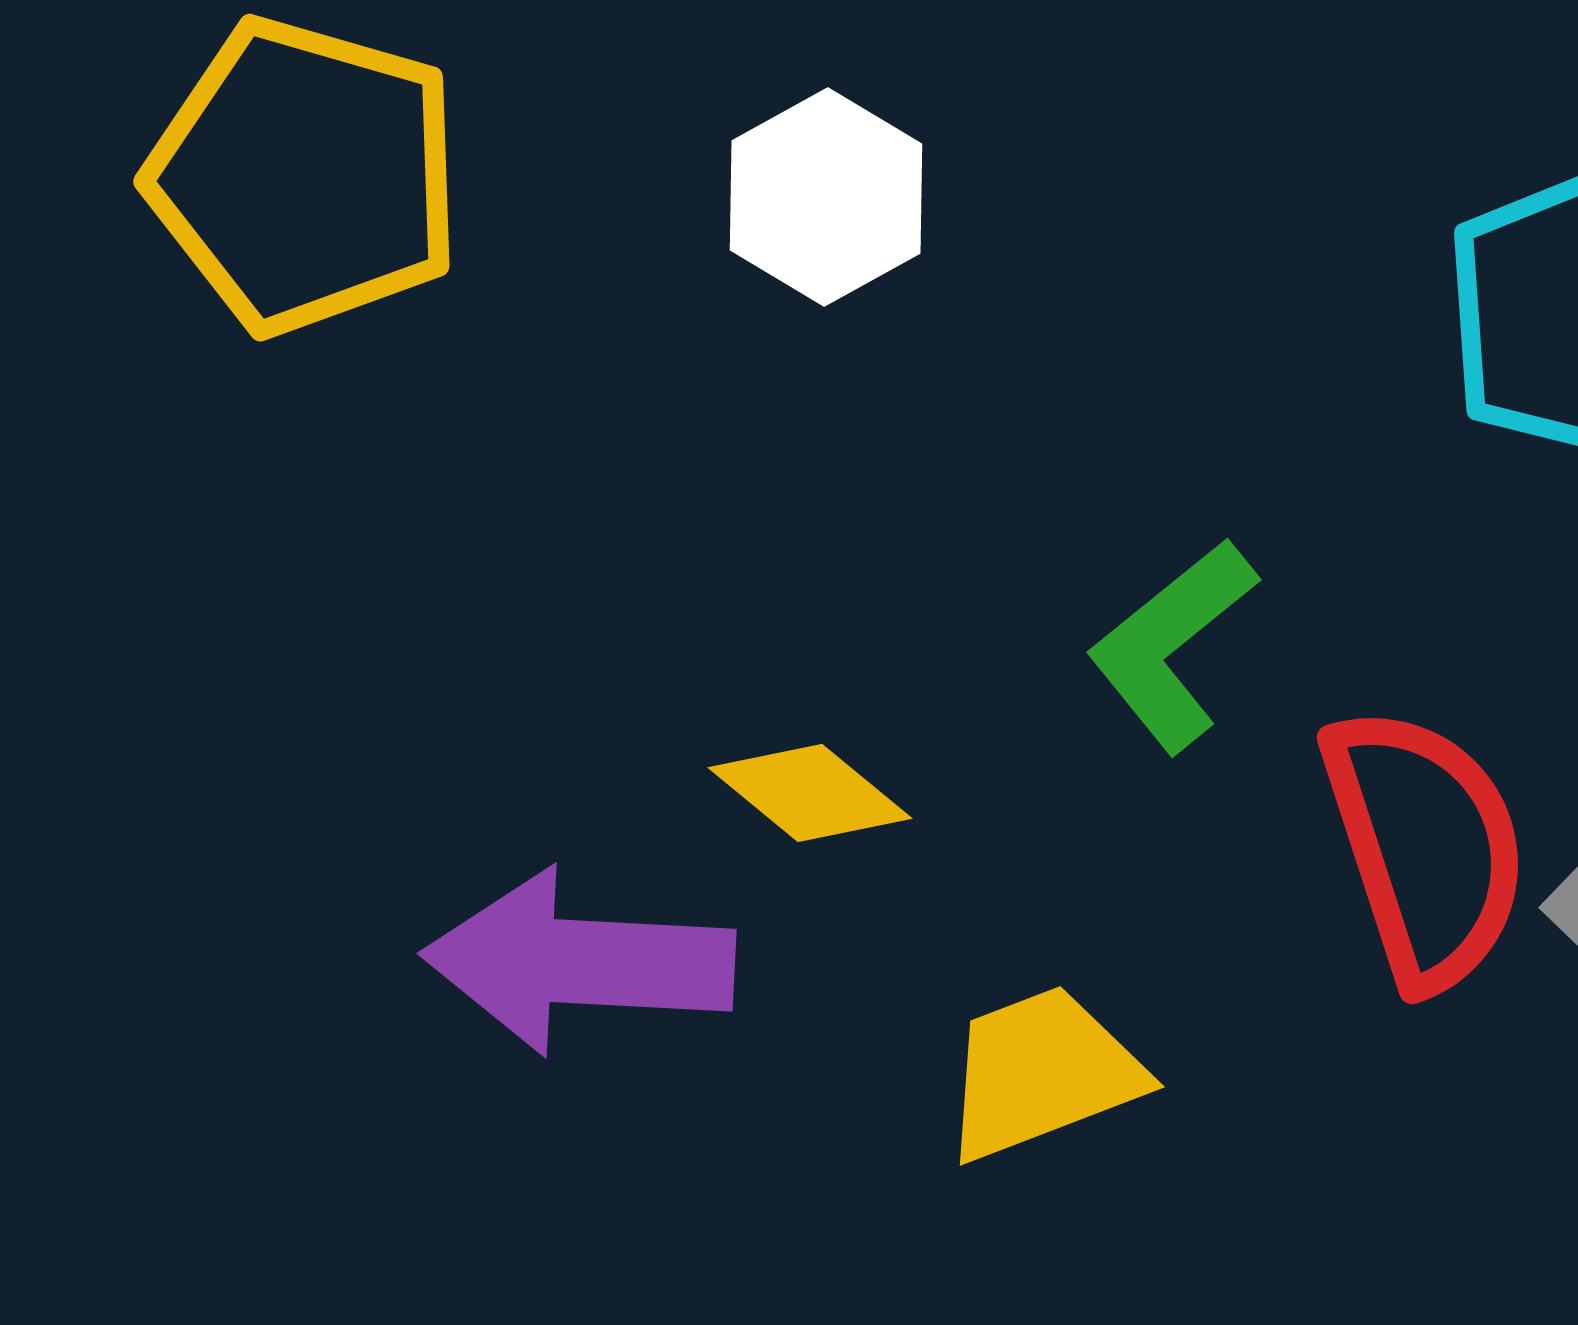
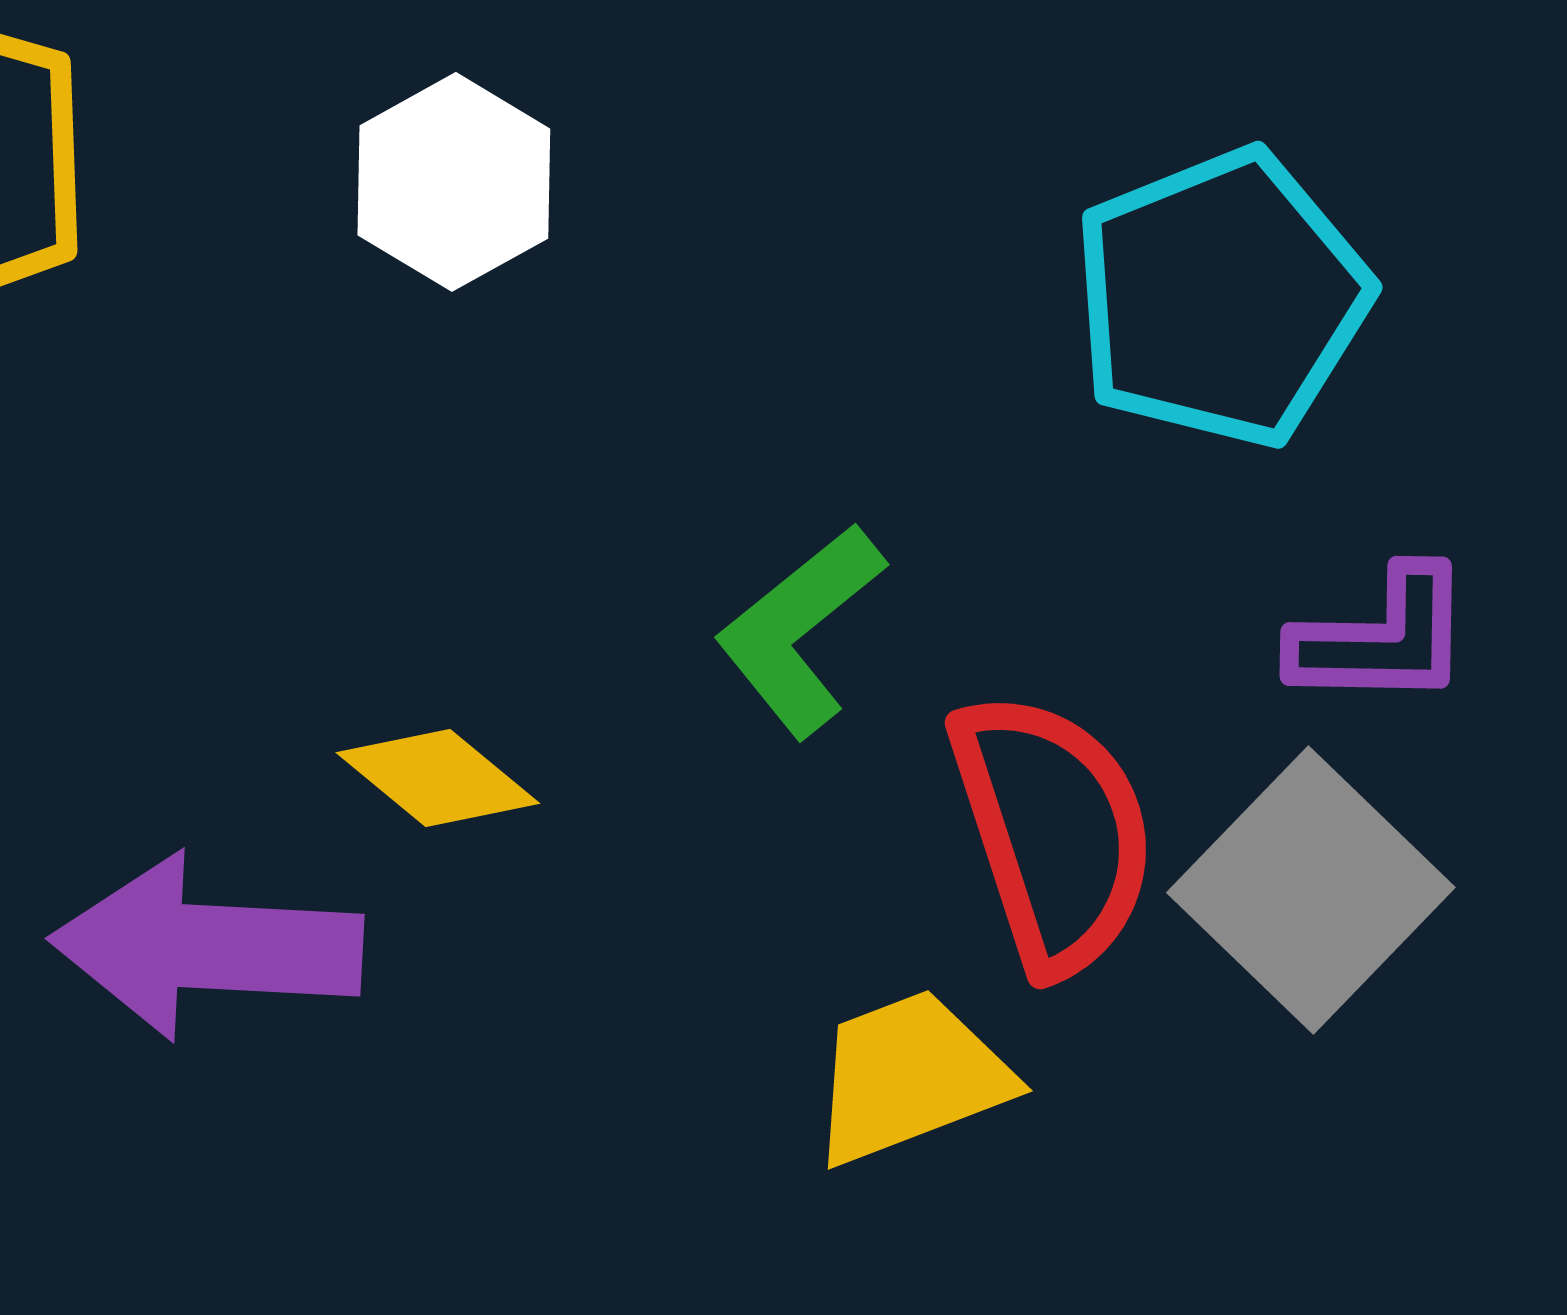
yellow trapezoid: (1042, 1073) -> (910, 1077), moved

